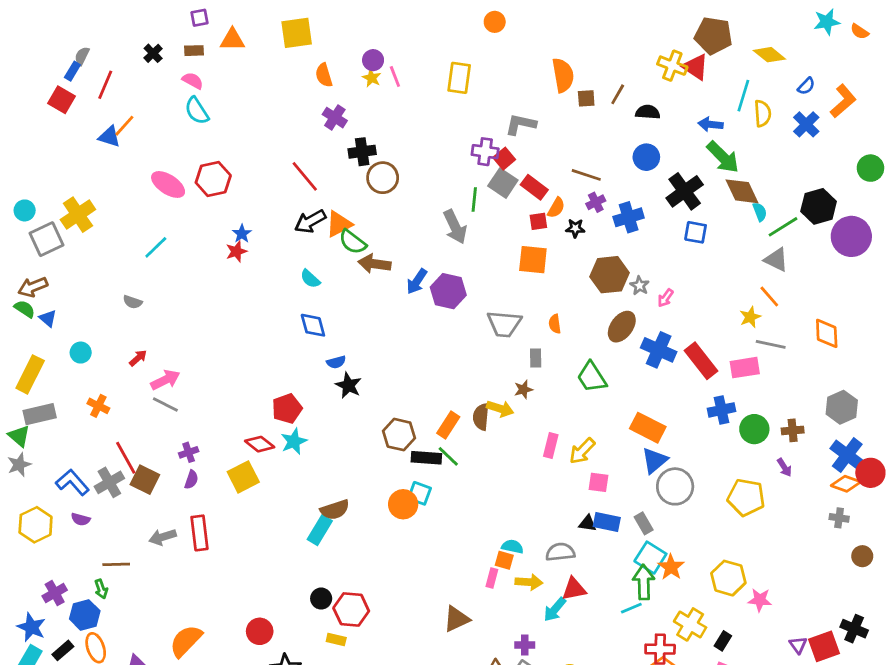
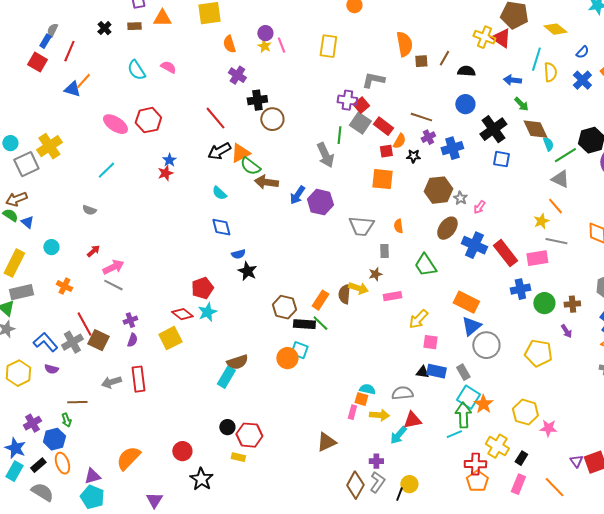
pink semicircle: (193, 81) -> (168, 67), moved
green arrow: (723, 157) -> (521, 104), size x0.6
pink rectangle: (551, 445) -> (392, 296), moved, turned 66

